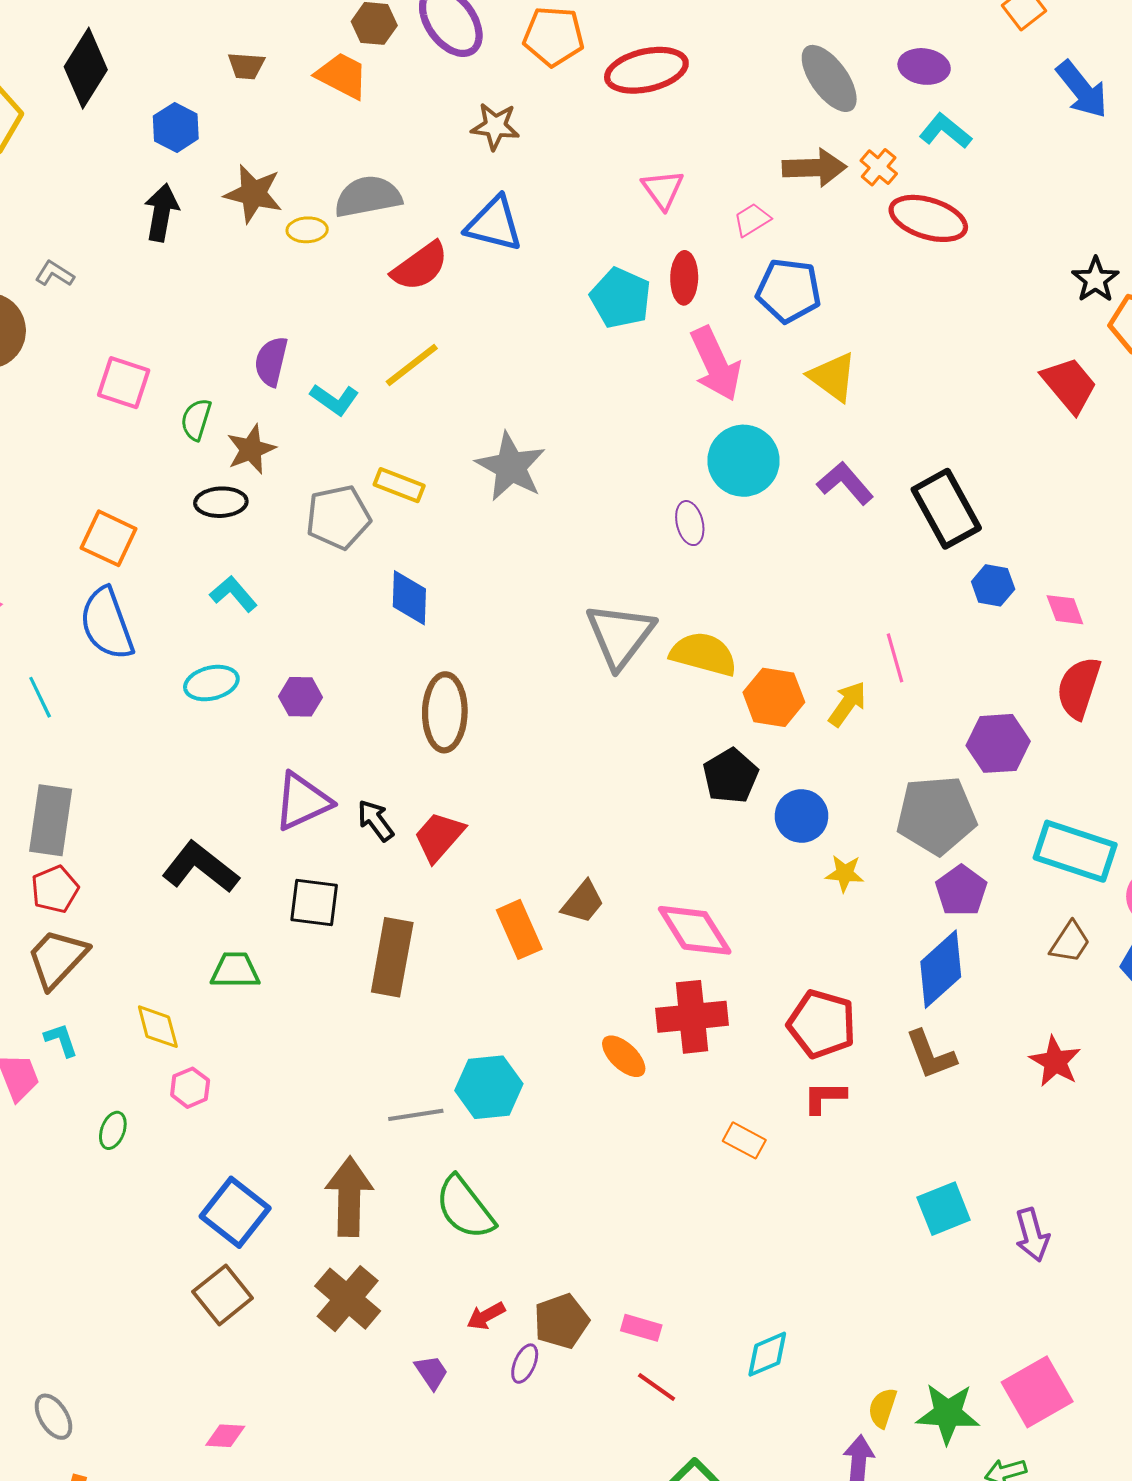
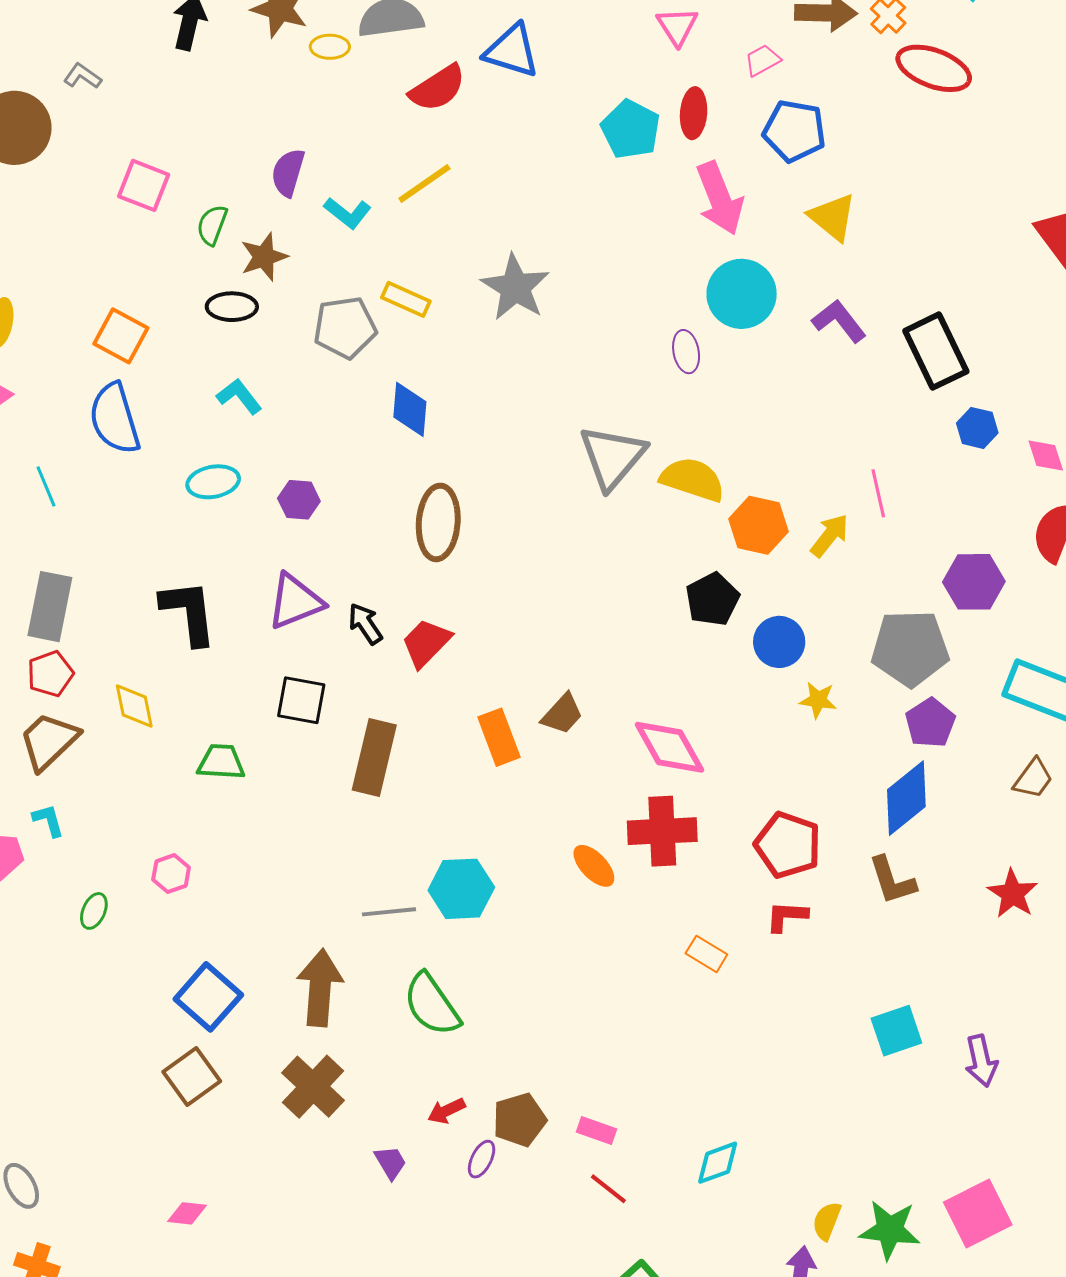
black L-shape: (200, 867) -> (189, 612), moved, turned 42
yellow diamond: (158, 1027) -> (134, 706), moved

